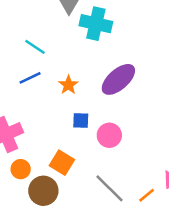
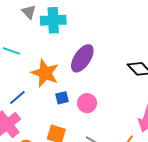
blue line: (30, 78) -> (17, 97), moved
orange star: (68, 85) -> (45, 73), size x1.8

